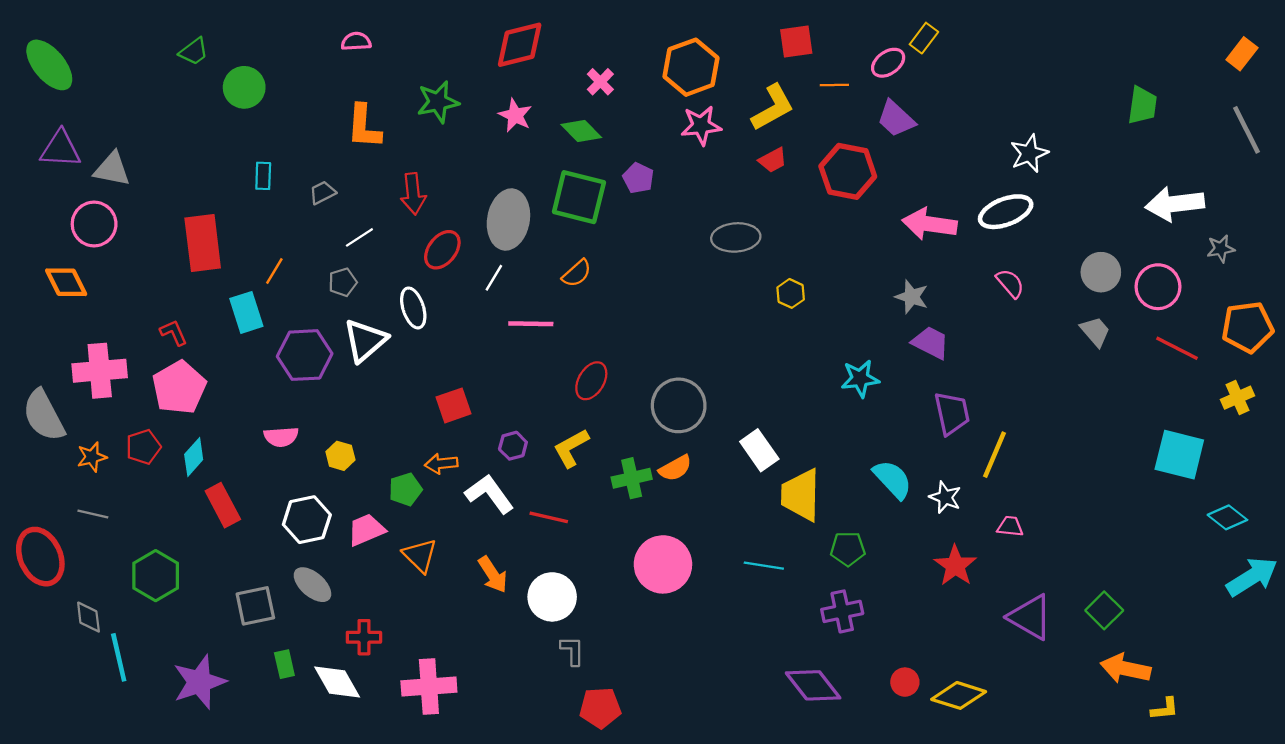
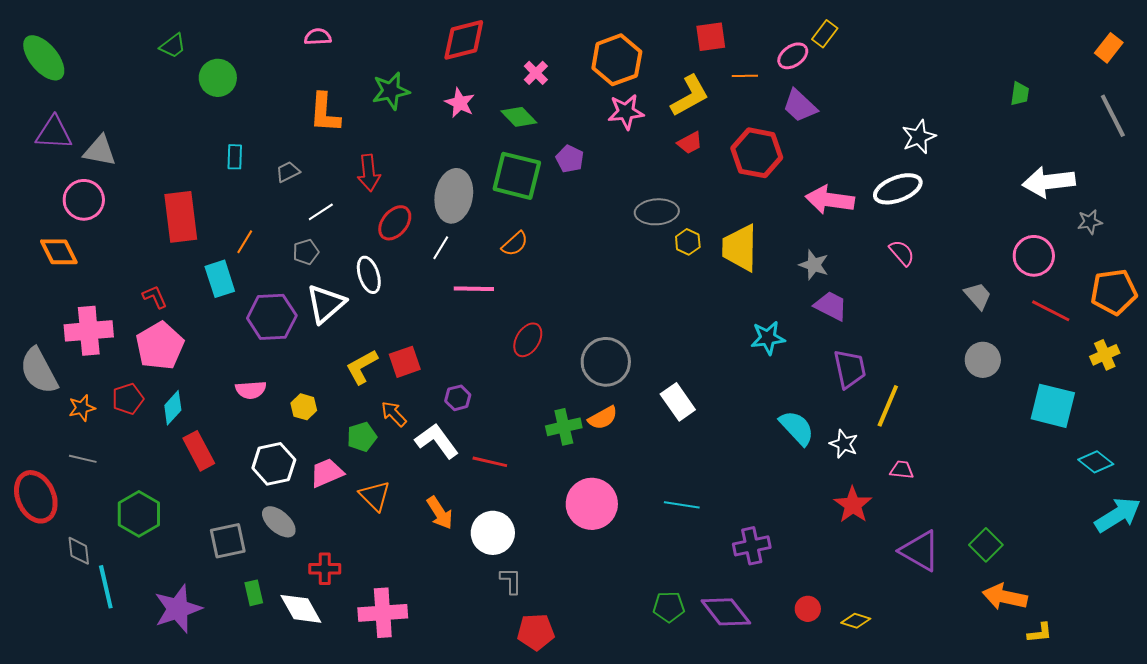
green trapezoid: (1142, 105) -> (1020, 94), size x0.7
gray circle: (1101, 272) -> (983, 360), moved
yellow hexagon: (791, 293) -> (688, 242), moved
yellow L-shape: (571, 448) -> (362, 367), moved
orange arrow: (441, 464) -> (394, 414), turned 52
yellow trapezoid: (801, 495) -> (740, 248), moved
green pentagon: (848, 549) -> (669, 607), moved
yellow diamond: (959, 695) -> (856, 621), size x0.6

